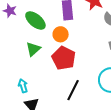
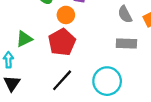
green triangle: (33, 49) -> (24, 39), moved

